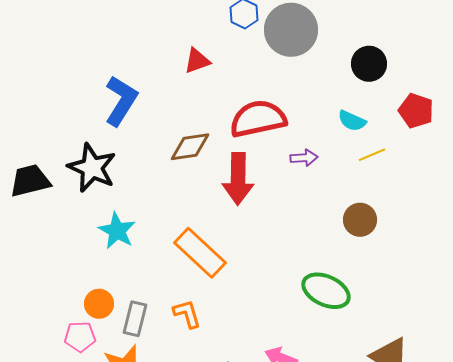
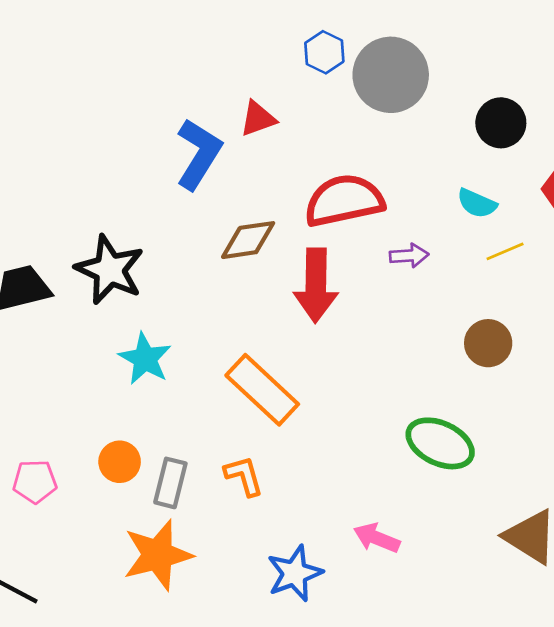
blue L-shape: (121, 101) -> (199, 154), moved
pink pentagon: (80, 337) -> (35, 482), moved

